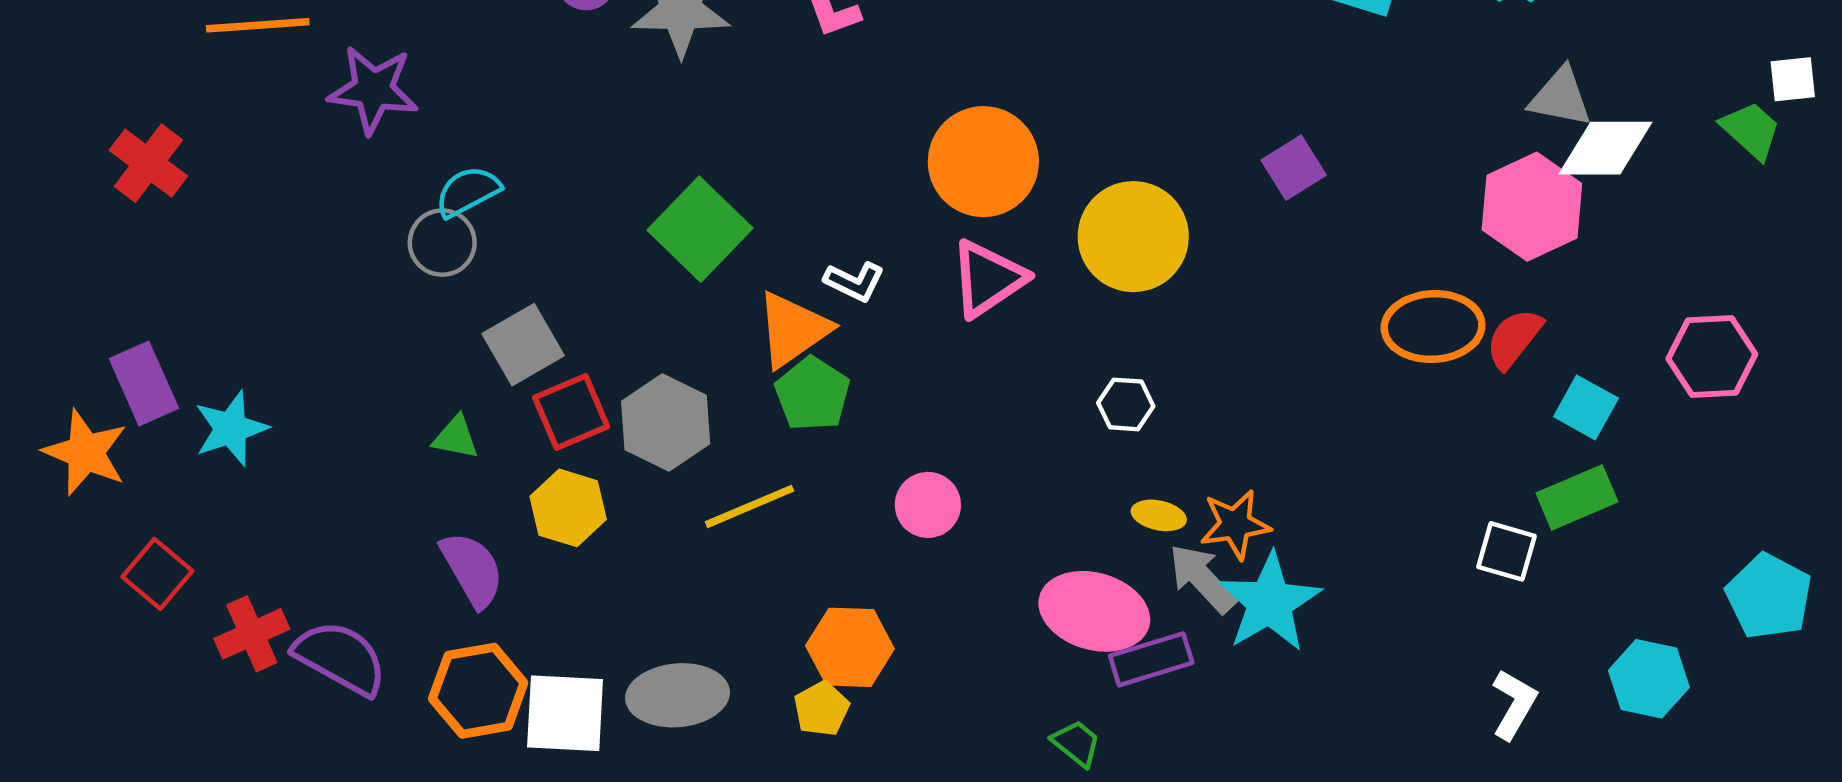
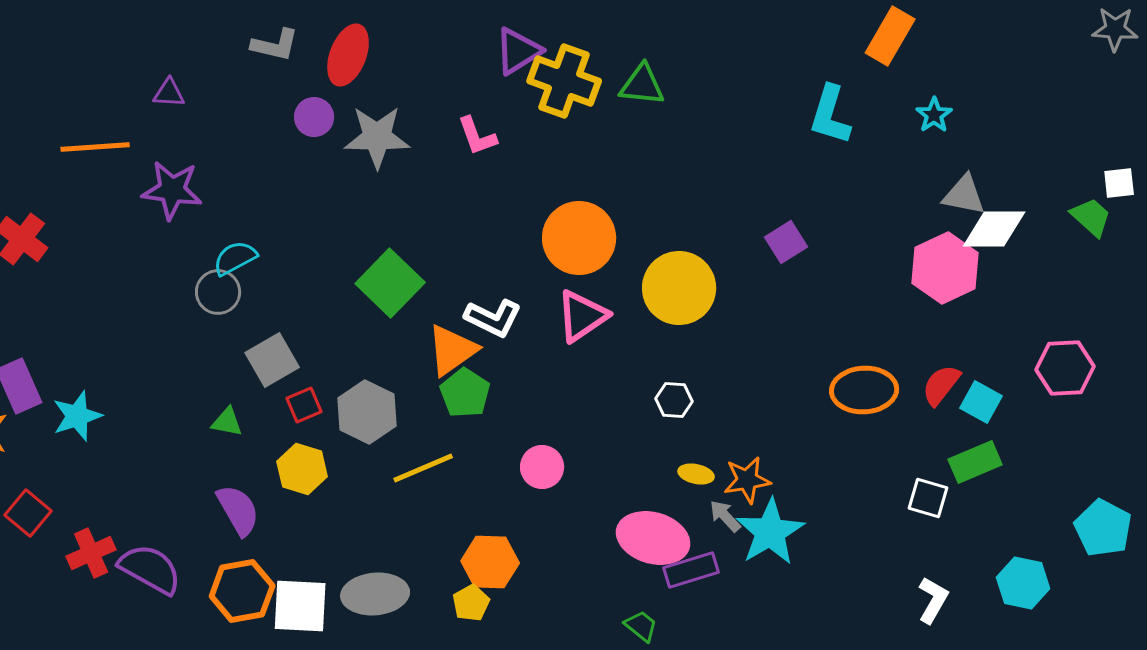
white L-shape: (854, 282) -> (493, 318), size x1.4
orange ellipse: (1433, 327) -> (864, 390), moved
red semicircle: (1514, 339) -> (941, 385), moved
red square: (571, 412) -> (304, 405), size x0.7
gray arrow: (1202, 578) -> (725, 516), size x0.7

